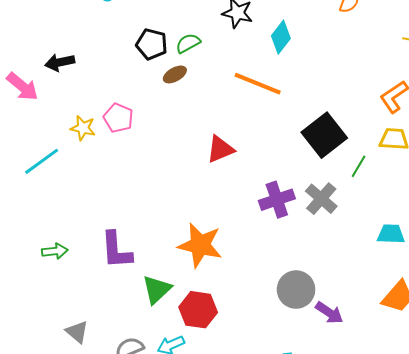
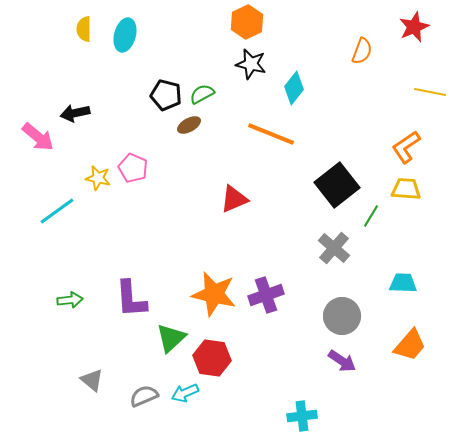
purple cross: (277, 200) -> (266, 295), moved
gray circle: (296, 290) -> (342, 316), moved

